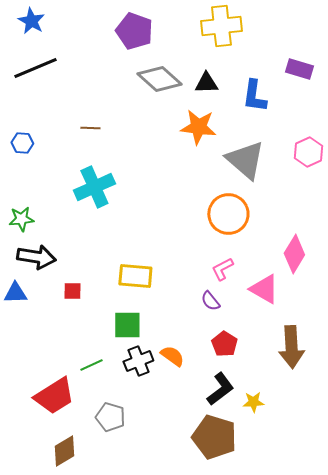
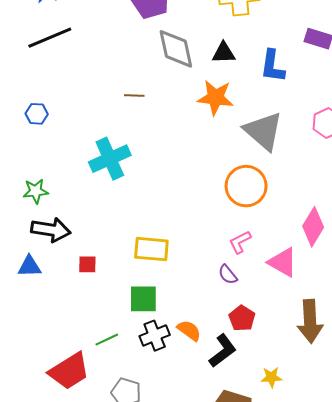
gray diamond: (159, 79) -> (176, 49), turned 36
brown line: (90, 128) -> (134, 96), moved
black L-shape: (220, 389) -> (223, 351), moved

